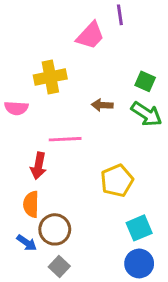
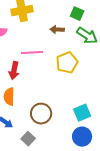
green square: (145, 81) -> (77, 14), moved
yellow pentagon: (117, 181) -> (67, 63), moved
brown circle: (55, 229) -> (41, 114), moved

